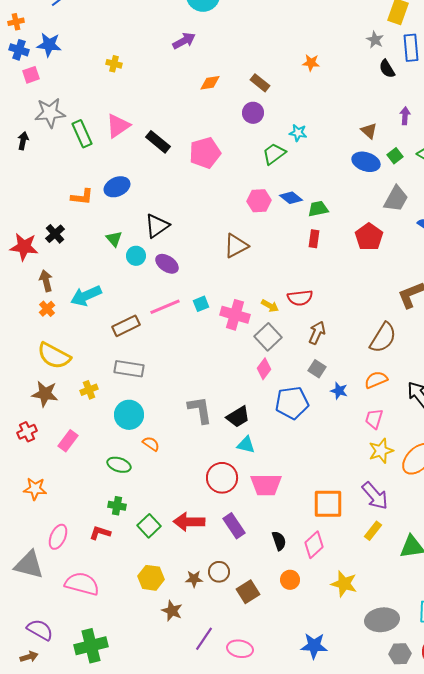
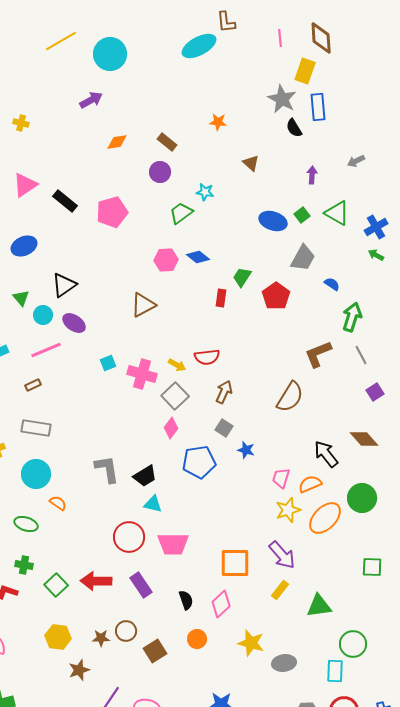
gray star: (375, 40) -> (282, 99), size x1.6
brown triangle: (369, 131) -> (251, 163), moved
green trapezoid: (318, 209) -> (242, 277), moved, turned -45
pink line: (165, 307) -> (46, 350), moved
brown rectangle: (126, 326) -> (33, 385), size x0.6
orange semicircle: (376, 380) -> (310, 484), moved
brown star: (172, 611) -> (79, 670), turned 30
gray ellipse: (382, 620) -> (284, 663), moved, size x0.7

